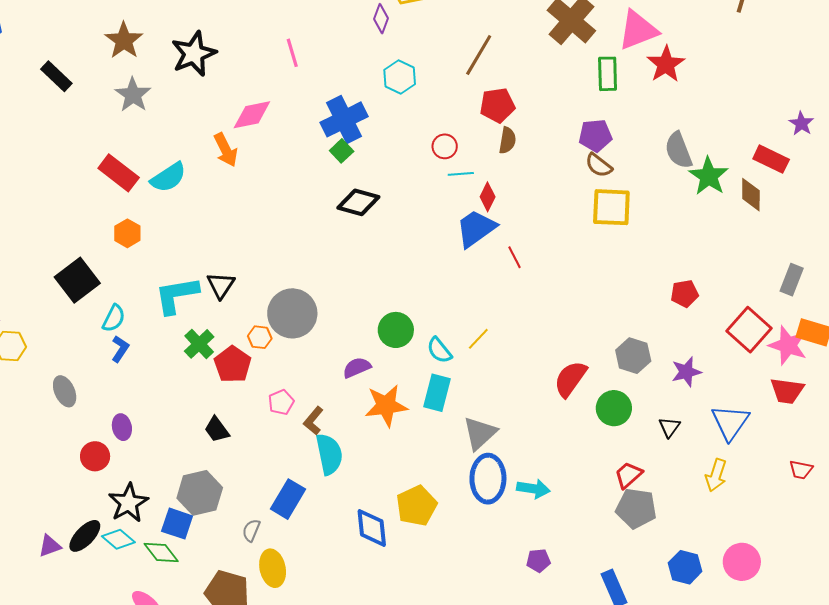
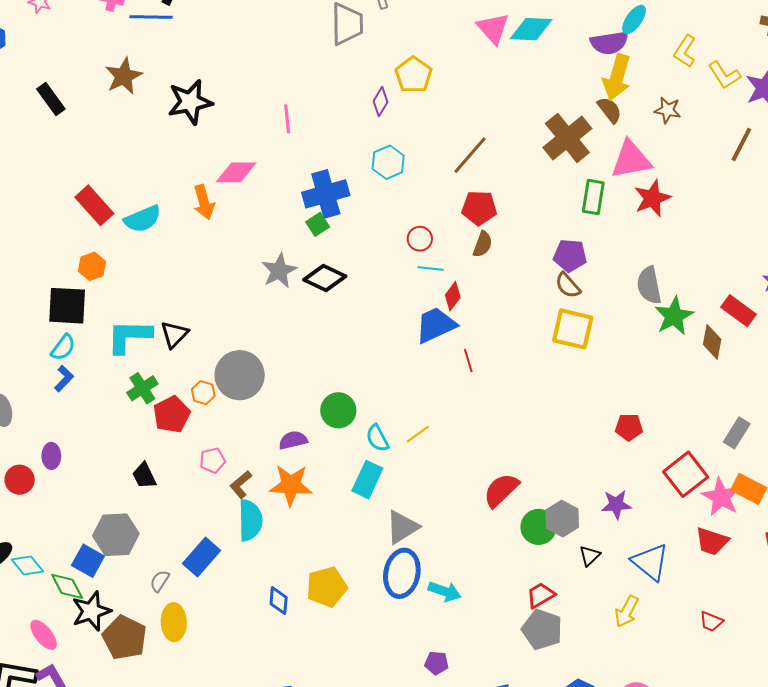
gray star: (133, 95) -> (279, 271), moved
black square: (77, 280) -> (67, 306), moved, turned 30
gray hexagon: (633, 356) -> (562, 519), moved
orange star: (386, 406) -> (291, 485), moved
blue triangle: (730, 422) -> (650, 562), turned -36
black star: (128, 503) -> (91, 611), moved
blue diamond: (372, 528) -> (279, 601), size x0.7

